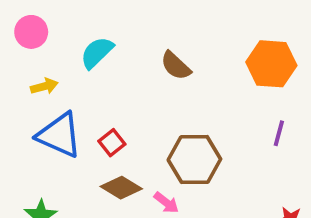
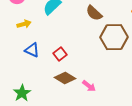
blue triangle: (59, 135) -> (32, 50), size x0.6
brown hexagon: (194, 159) -> (114, 37), moved

